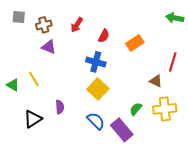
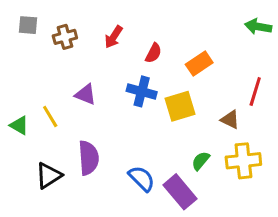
purple triangle: (49, 47) -> (86, 94), moved
yellow square: (98, 89) -> (180, 106), moved, turned 30
purple semicircle: (60, 107) -> (89, 158), size x1.6

